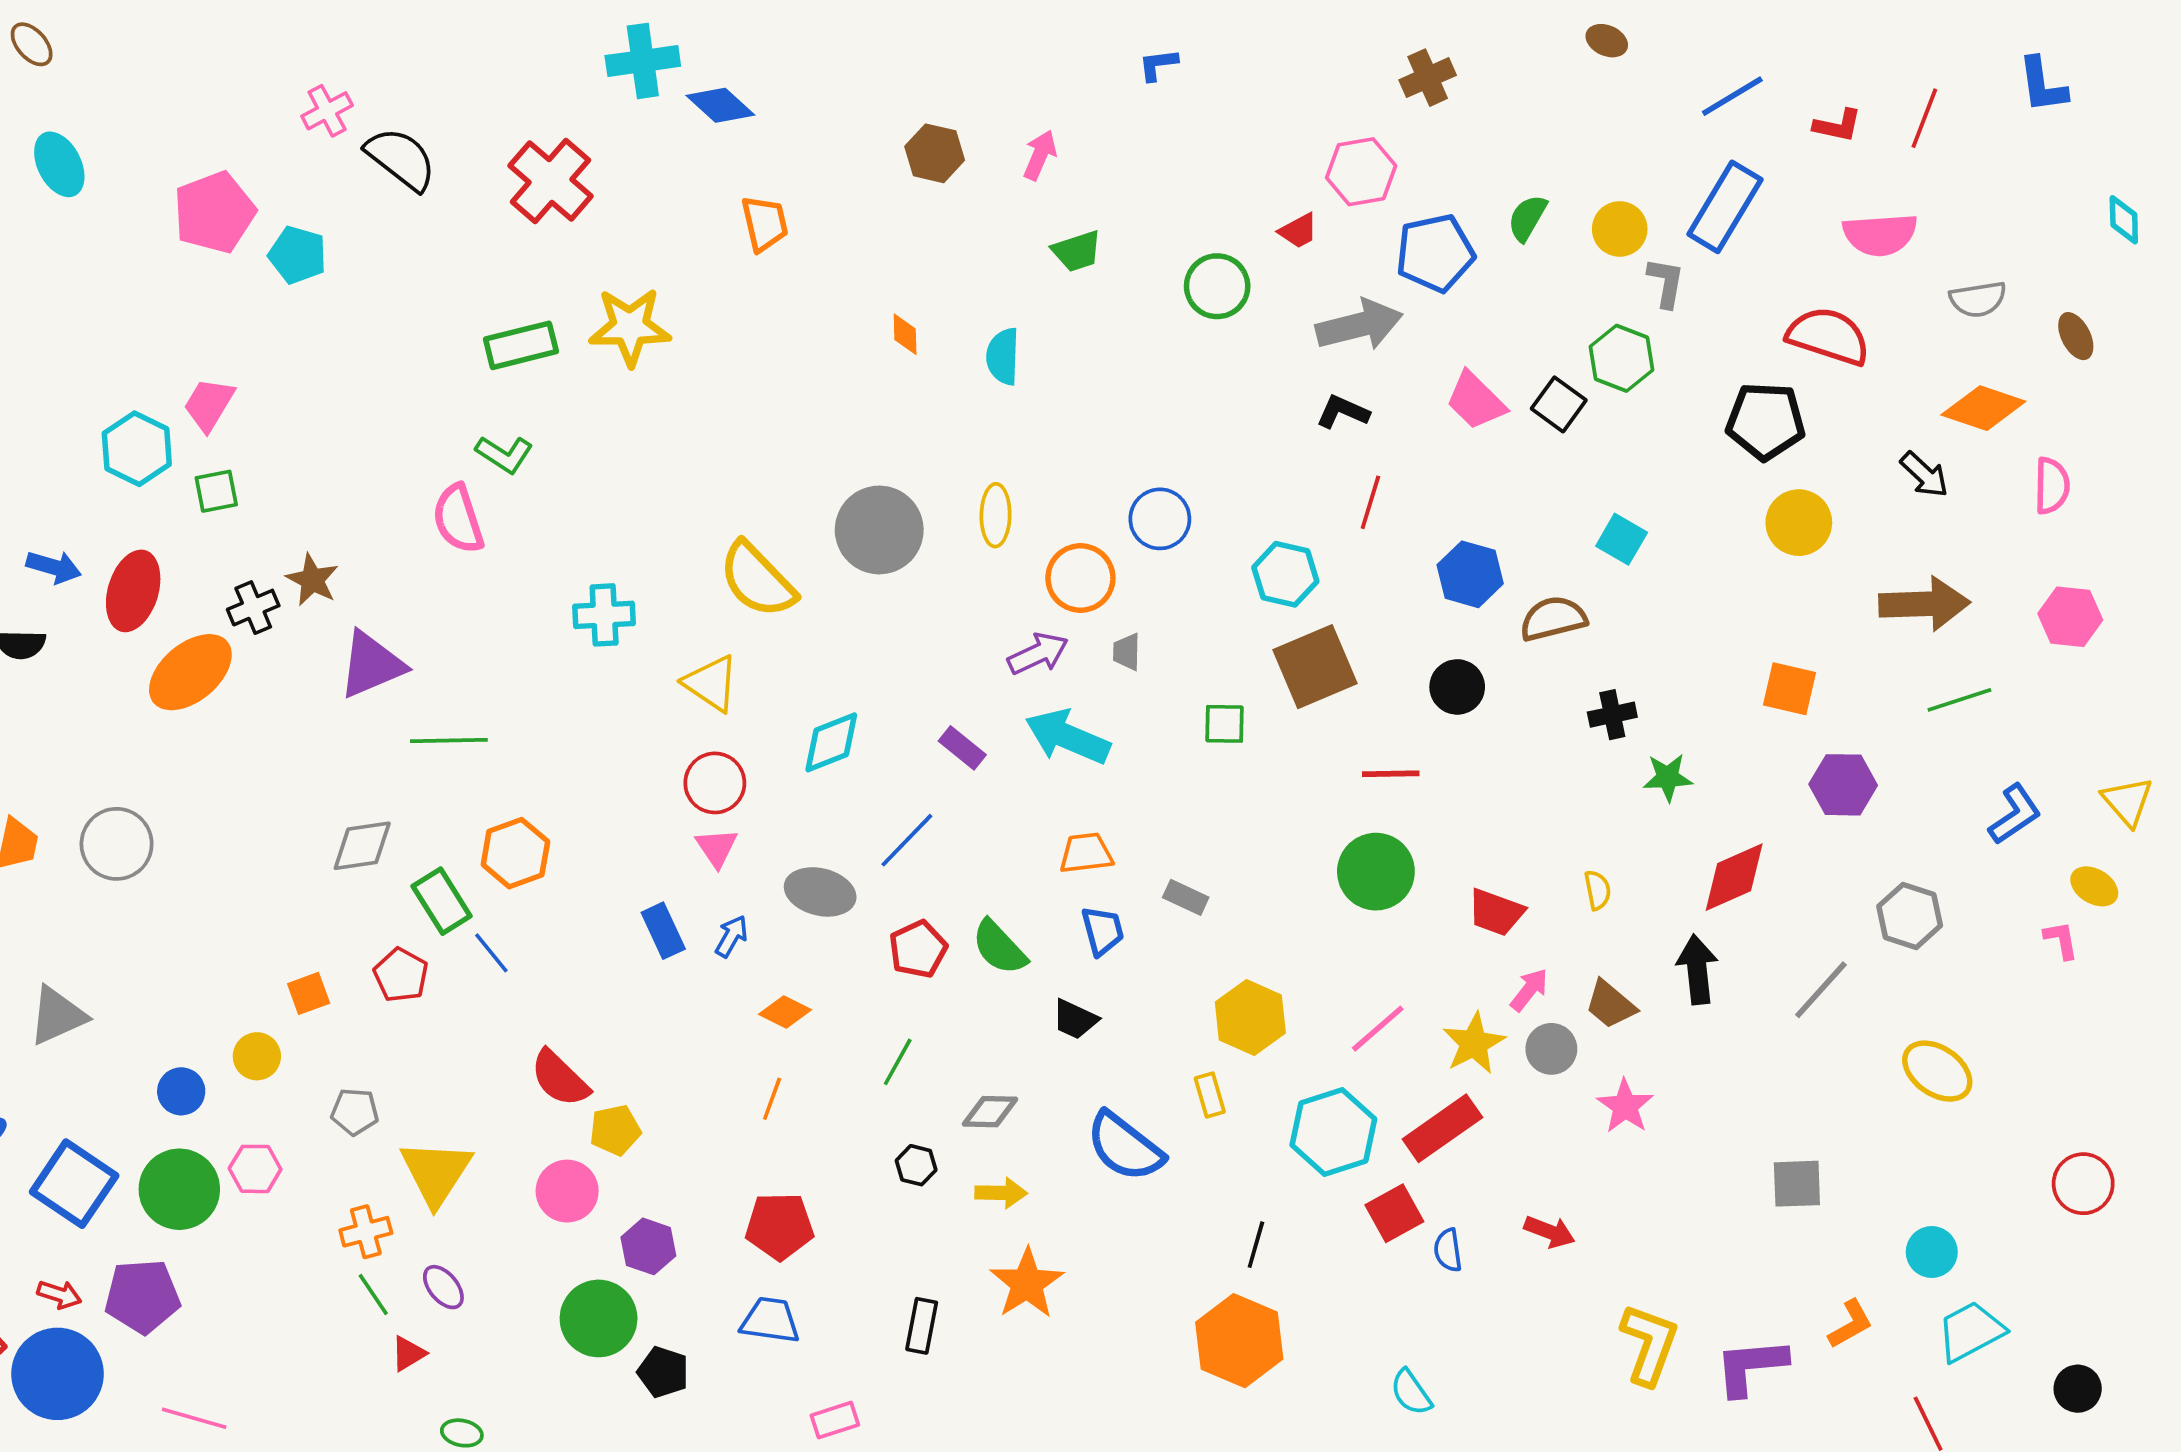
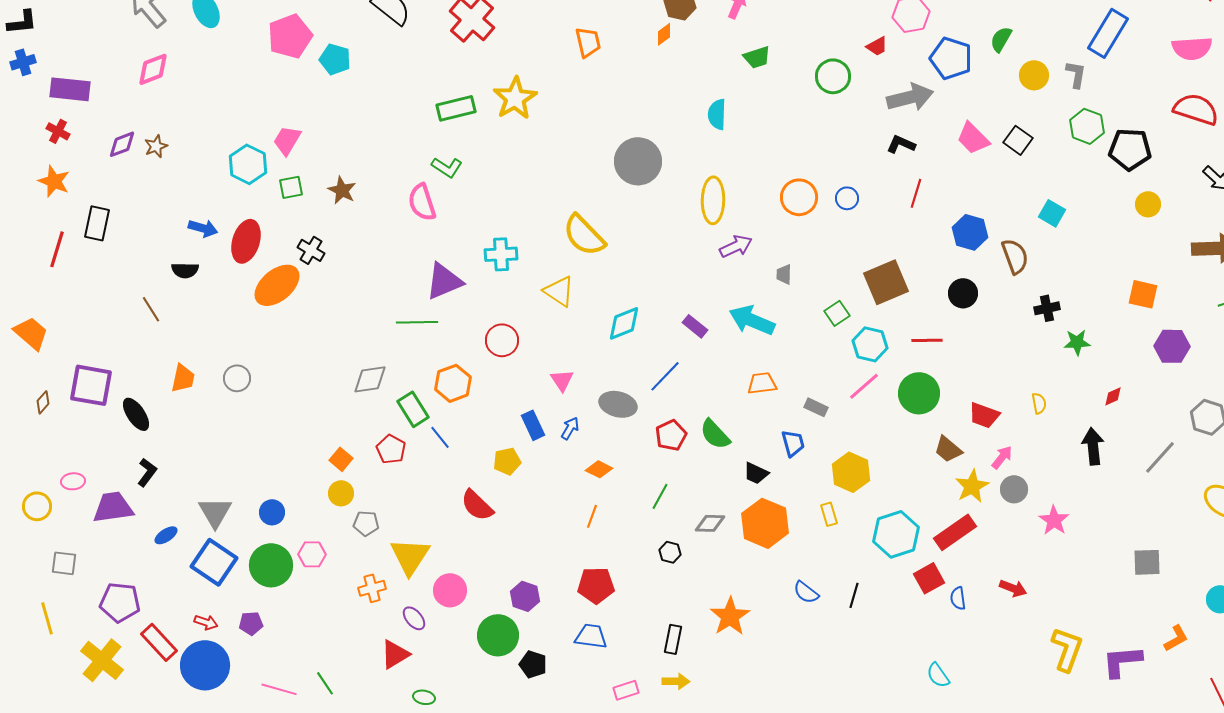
yellow circle: (1620, 229) -> (1034, 75), moved
blue pentagon: (1435, 253) -> (951, 58), turned 30
yellow star: (630, 327) -> (515, 98), turned -30
orange diamond: (905, 334) -> (664, 34), moved, turned 55
red semicircle: (1828, 336) -> (1196, 109), moved
green hexagon: (1622, 358) -> (1087, 126), moved
yellow ellipse: (996, 515) -> (713, 200), size x1.4
blue circle: (1160, 519) -> (847, 198), moved, size x0.7
yellow circle: (1799, 523) -> (1148, 204), size x0.7
gray circle: (879, 530) -> (638, 161), moved
cyan hexagon: (1285, 574) -> (870, 344), moved
orange circle: (1080, 578) -> (799, 197), moved
brown star: (312, 580) -> (342, 190), moved
black cross: (253, 608) -> (311, 250), turned -36
brown semicircle: (1553, 619) -> (1015, 256), turned 84
purple arrow: (1038, 654) -> (736, 246), moved
purple triangle: (371, 665) -> (444, 281), moved
green square: (1225, 724) -> (837, 313), turned -35
red circle: (715, 783) -> (502, 340), moved
gray circle: (117, 844) -> (237, 378), size x0.7
red diamond: (1734, 877) -> (1113, 396), size x0.5
blue trapezoid: (1103, 931) -> (793, 443), moved
orange square: (309, 993) -> (341, 459), turned -30
brown trapezoid: (1610, 1005) -> (948, 449), moved
gray triangle: (57, 1016) -> (215, 512), moved, turned -36
pink line: (1378, 1029) -> (864, 386), moved
yellow circle: (257, 1056) -> (341, 493), moved
yellow pentagon: (615, 1130) -> (507, 461), moved
blue semicircle: (1125, 1147) -> (806, 592), moved, size x0.6
pink circle: (567, 1191) -> (450, 590), moved
yellow arrow: (1001, 1193) -> (676, 681), moved
green line: (373, 1294) -> (325, 683), moved
purple pentagon: (142, 1296) -> (251, 623), size x0.6
orange hexagon: (1239, 1341) -> (765, 523), moved
red triangle: (408, 1354) -> (395, 654), size x1.5

